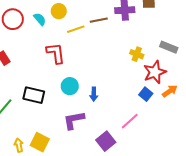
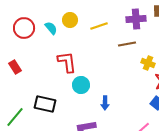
brown line: (99, 20) -> (127, 44), moved
yellow line: (76, 29) -> (99, 26), moved
cyan circle: (70, 86) -> (81, 85), moved

